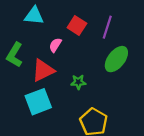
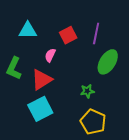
red square: (77, 26) -> (68, 35), turned 36
green star: (78, 82) -> (87, 91), moved

